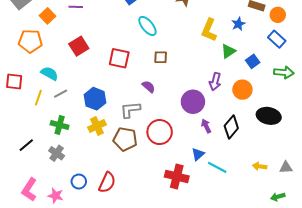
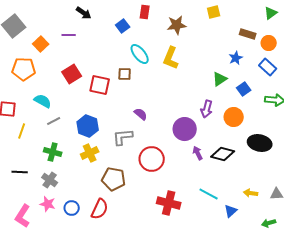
blue star: (238, 24) -> (236, 58), moved
yellow L-shape: (209, 30) -> (171, 58), moved
brown square: (161, 57) -> (125, 74), moved
red square: (119, 58) -> (100, 85), moved
yellow line: (38, 98) -> (22, 131), moved
black diamond: (231, 127) -> (223, 154), turned 65
brown pentagon: (125, 139) -> (114, 179), moved
black line: (26, 145) -> (20, 172), turned 42
blue triangle: (198, 154) -> (231, 211), moved
pink star: (56, 196) -> (48, 204), moved

